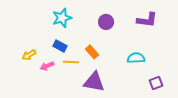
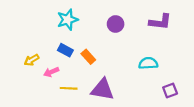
orange rectangle: (92, 52) -> (88, 57), moved
yellow line: (71, 62) -> (69, 88), moved

